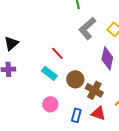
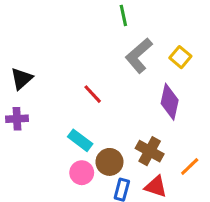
cyan rectangle: (49, 73) -> (80, 140), moved
brown circle: (75, 79) -> (109, 162), moved

